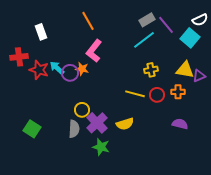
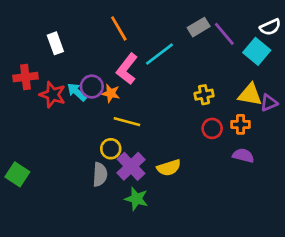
cyan line: (144, 40) -> (159, 54), moved
purple circle: (70, 73) -> (92, 87), moved
yellow line: (135, 94) -> (127, 122), moved
purple semicircle: (180, 124) -> (243, 155), moved
green square: (32, 129) -> (17, 174), moved

